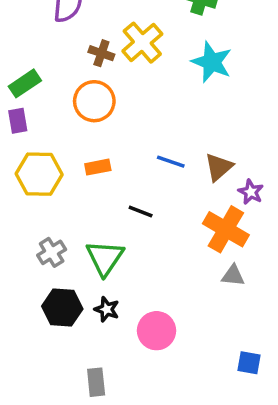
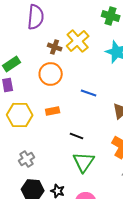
blue line: (171, 162) -> (89, 93), moved
green triangle: (105, 258) -> (84, 162), moved

